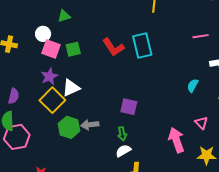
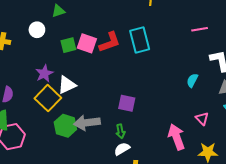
red L-shape: (113, 47) -> (110, 42), turned -75
pink square: (51, 49) -> (87, 43), moved
gray arrow: (90, 125) -> (87, 123), size x1.4

